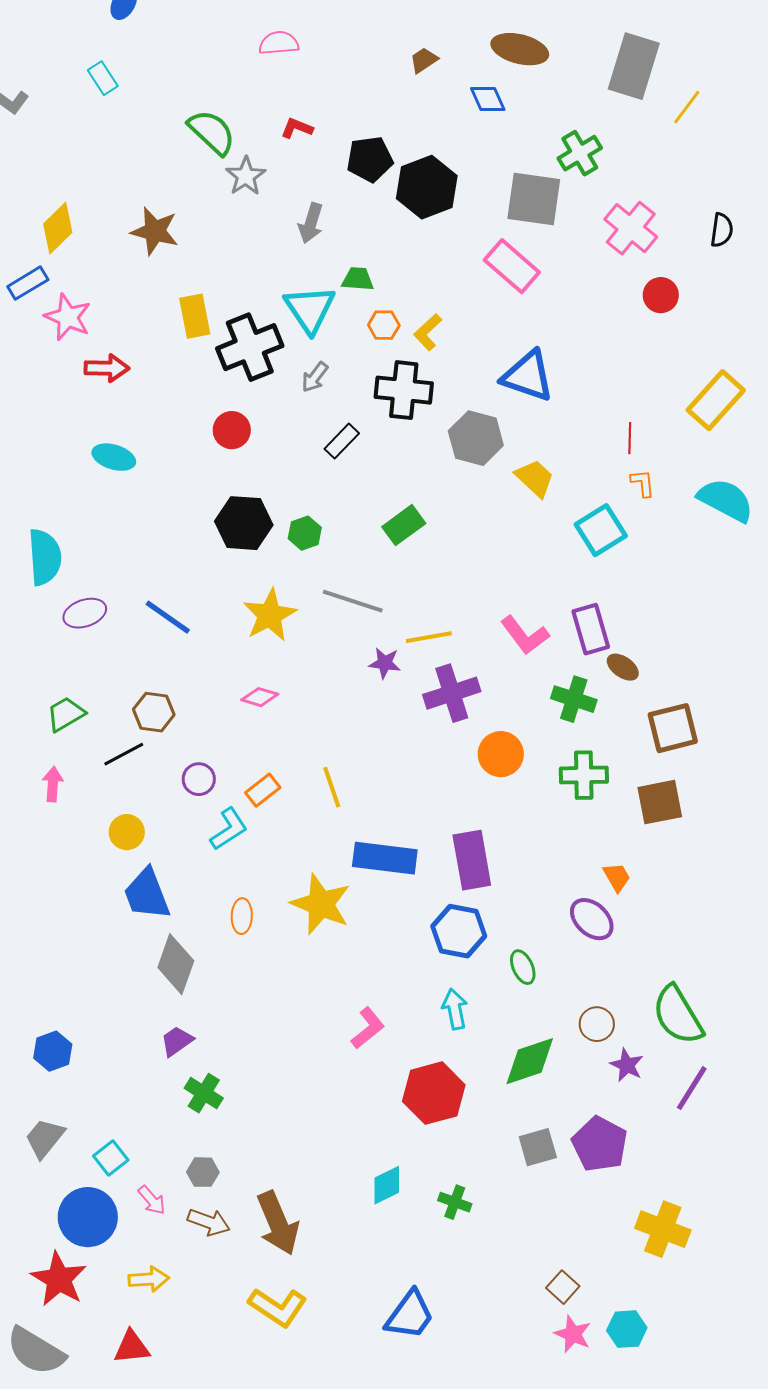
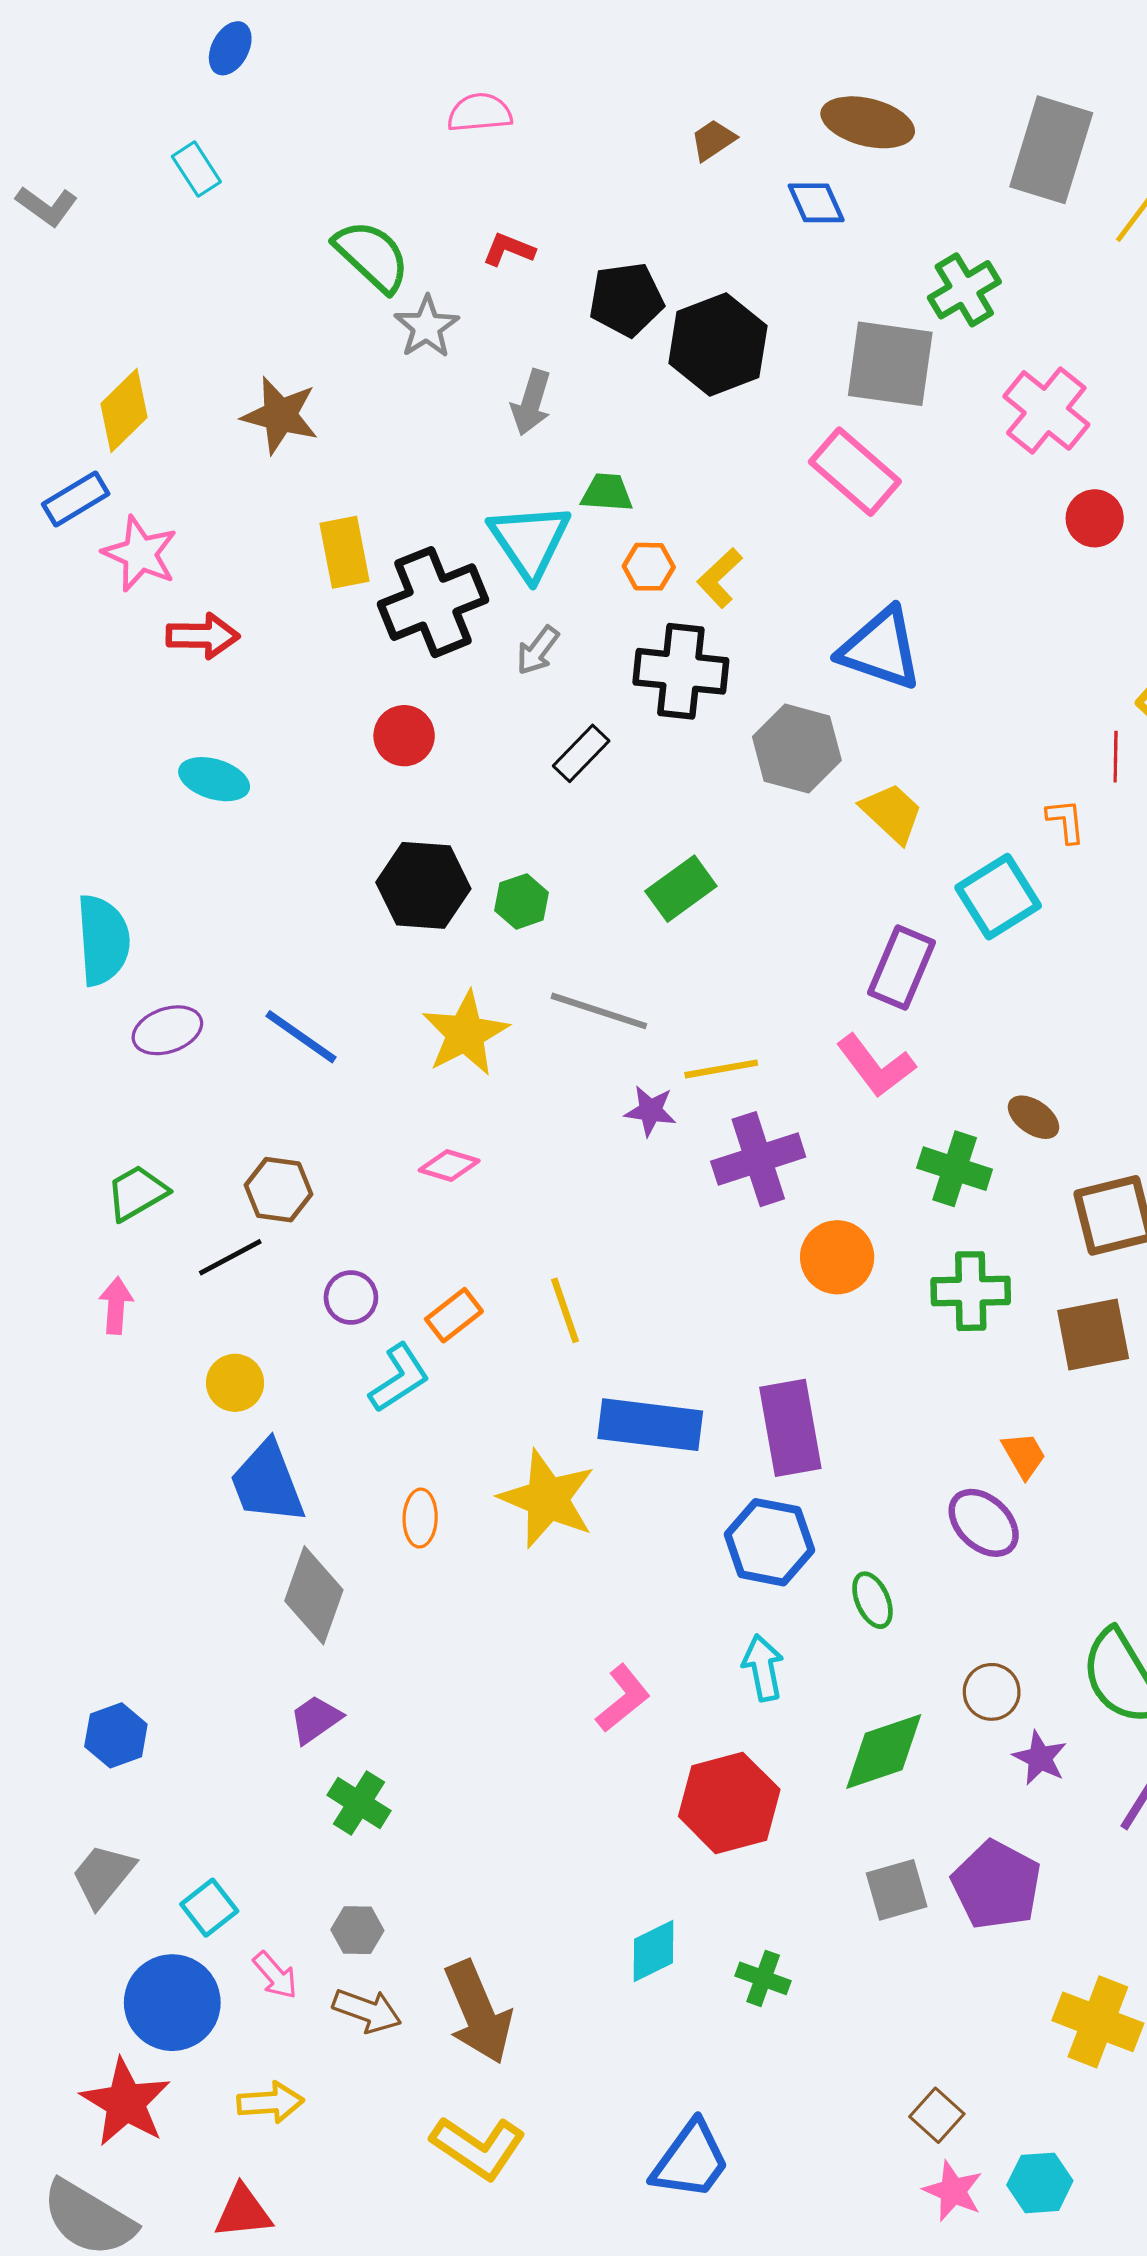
red line: (630, 438) -> (1116, 757), moved
purple rectangle: (591, 629) -> (901, 967), moved, turned 39

